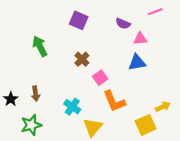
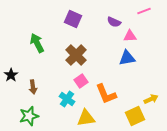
brown cross: (82, 59) -> (76, 55), size x1.5
pink square: (100, 78) -> (81, 81), moved
black star: (11, 99) -> (11, 75), moved
yellow triangle: (93, 127) -> (86, 118), turned 42

